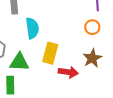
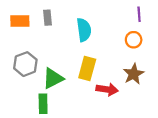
cyan semicircle: (32, 28) -> (84, 30), moved
green triangle: (19, 62) -> (53, 78), turned -30

